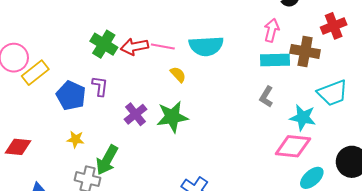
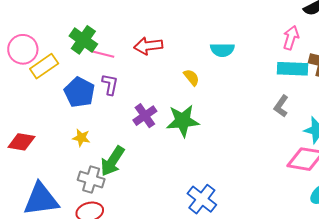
green cross: (104, 44) -> (83, 40), moved
pink line: (163, 46) -> (102, 54), moved
cyan semicircle: (206, 46) -> (222, 50), size x0.7

